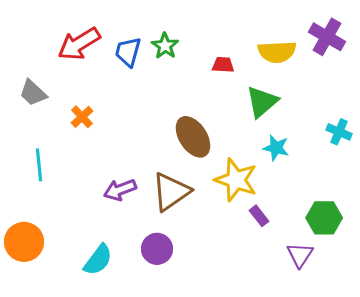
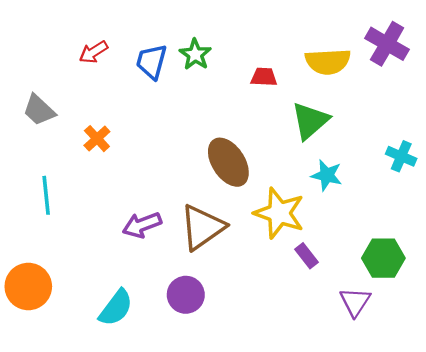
red arrow: (79, 44) -> (93, 52), size x0.6

